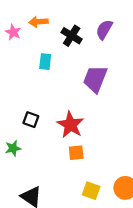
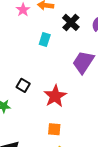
orange square: (76, 153) -> (54, 129), moved

